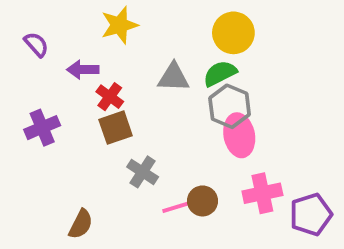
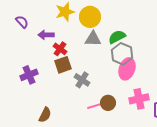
yellow circle: (233, 33) -> (90, 17), moved
purple cross: (42, 128) -> (29, 75), moved
pink ellipse: (239, 135) -> (127, 69), turned 30
gray cross: (143, 172) -> (82, 80), moved

